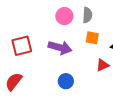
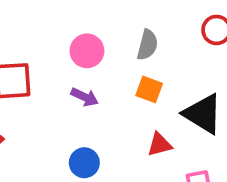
pink circle: (64, 16) -> (87, 51), moved
purple arrow: (60, 48) -> (85, 97), size x0.6

